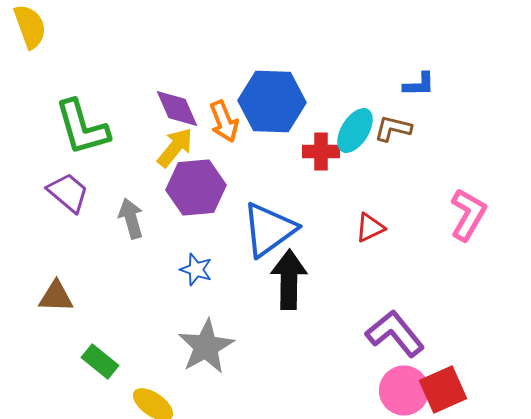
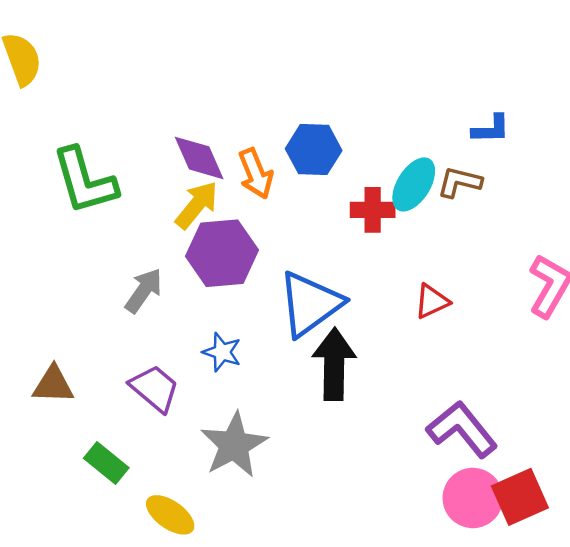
blue hexagon: (272, 102) -> (314, 150), size x0.7
purple trapezoid: (68, 192) -> (154, 388), moved
gray arrow: (131, 218) -> (144, 291), turned 51

